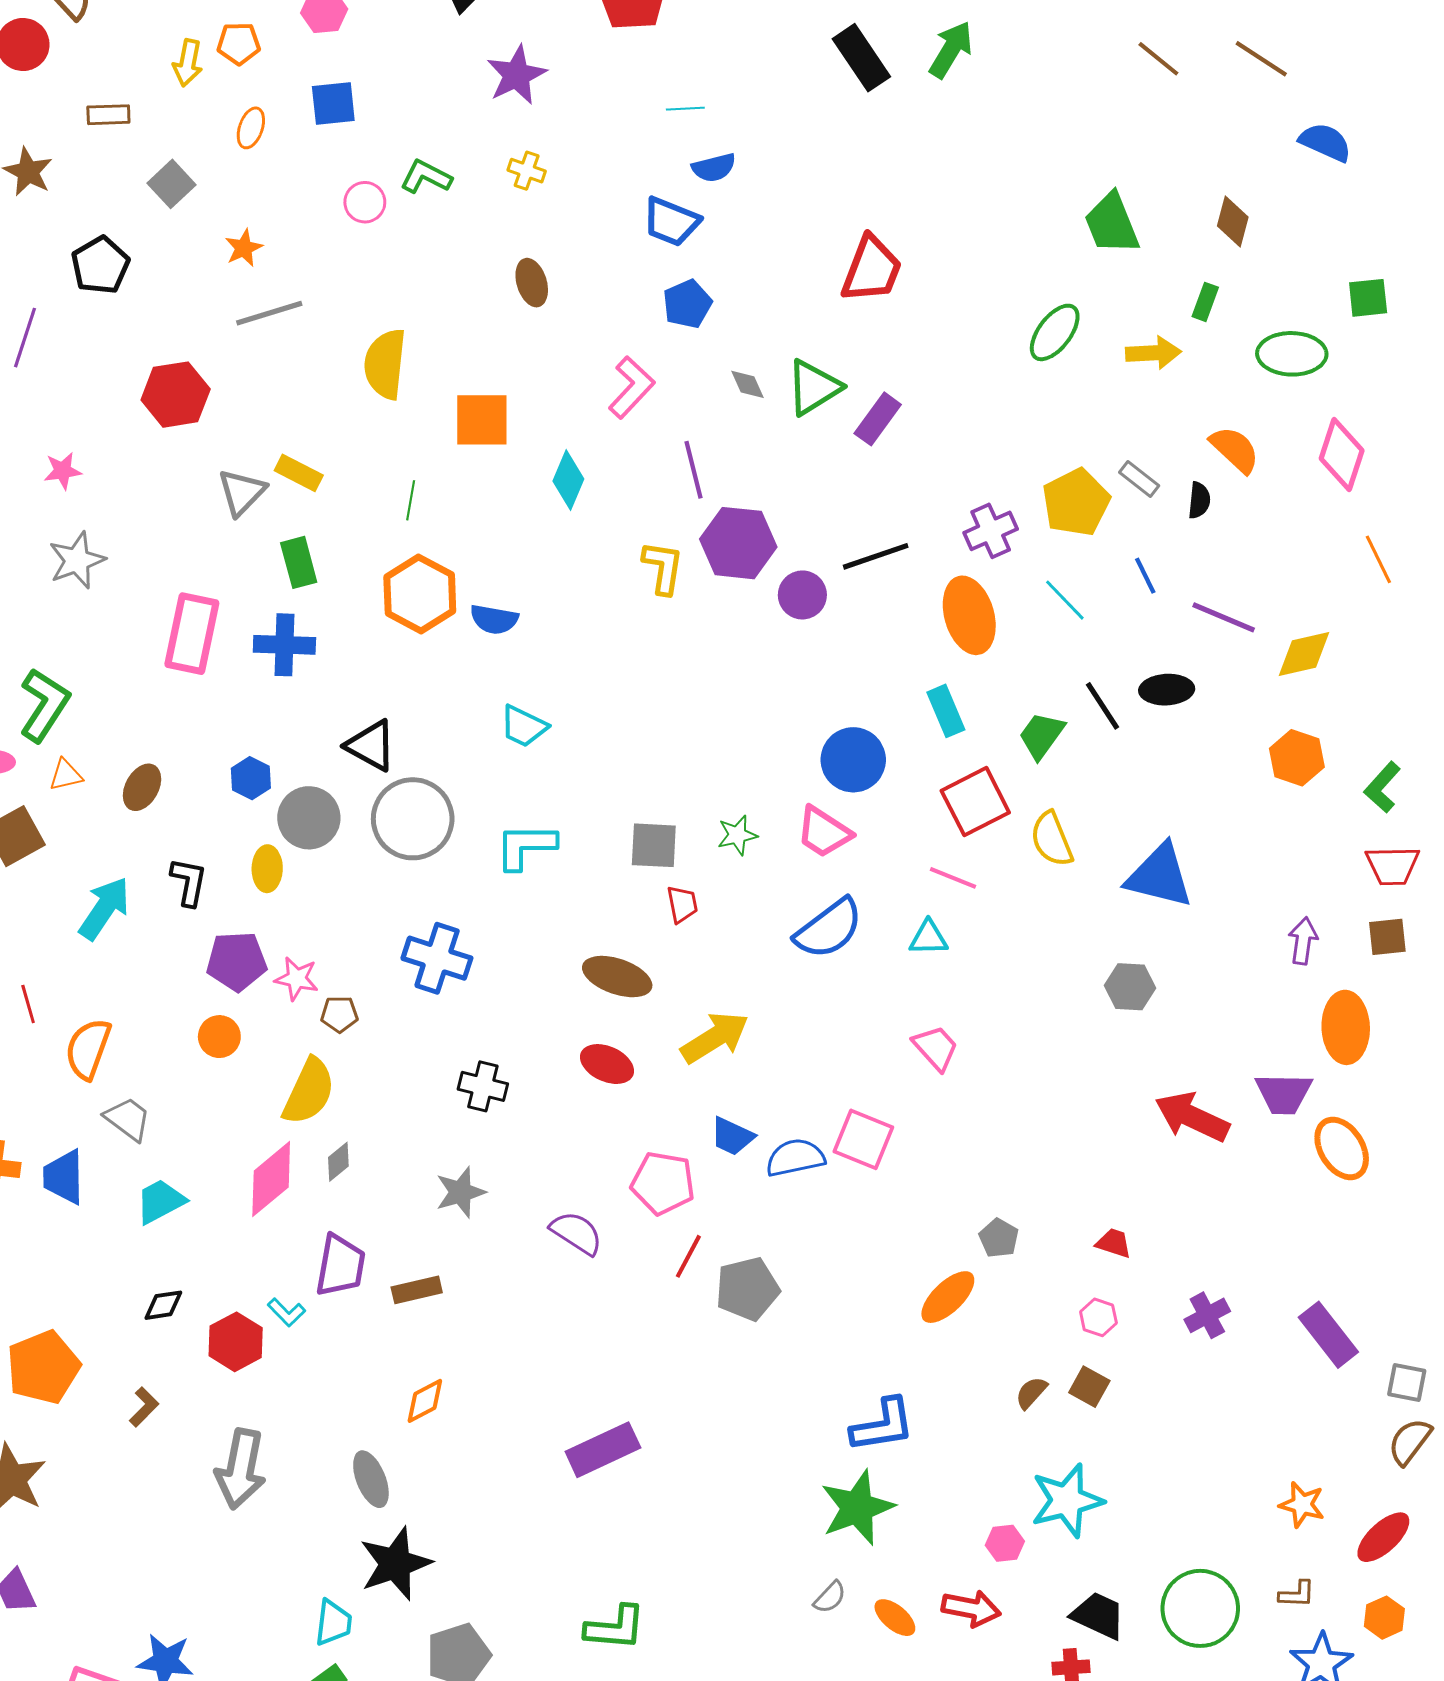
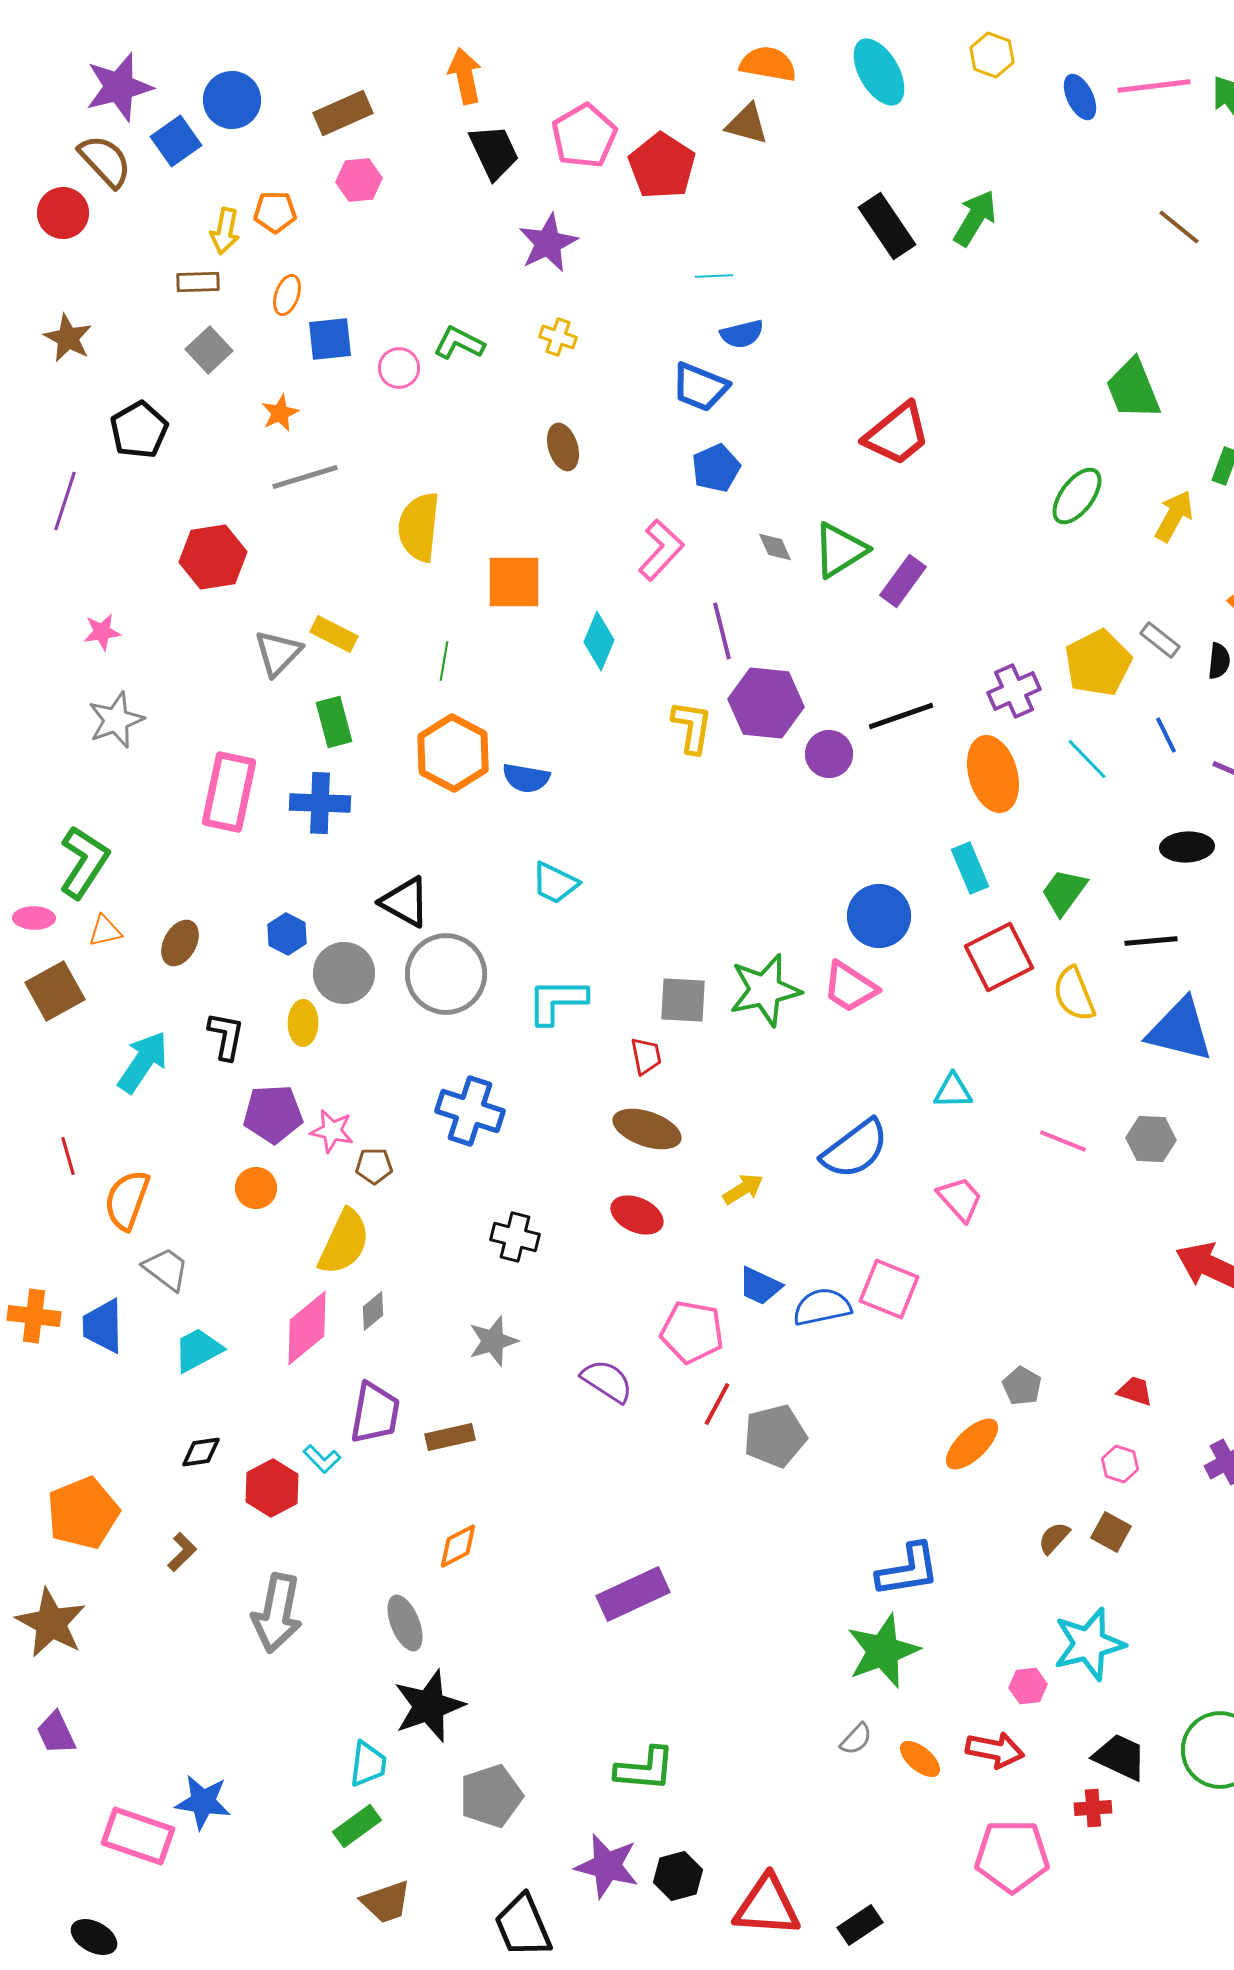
blue square: (333, 104) -> (330, 339), moved
brown rectangle: (108, 115) -> (198, 282), moved
red trapezoid: (872, 269) -> (897, 434), turned 30
yellow arrow: (1153, 353) -> (1174, 516), turned -58
black line: (1103, 706) -> (1151, 941), moved, turned -62
green star: (737, 835) -> (765, 990), size x1.8
pink line: (953, 878) -> (1063, 1141), moved
red trapezoid: (682, 904) -> (646, 1056), moved
blue semicircle: (829, 929) -> (855, 1149), moved
yellow arrow: (715, 1038) -> (743, 1189), size x0.6

